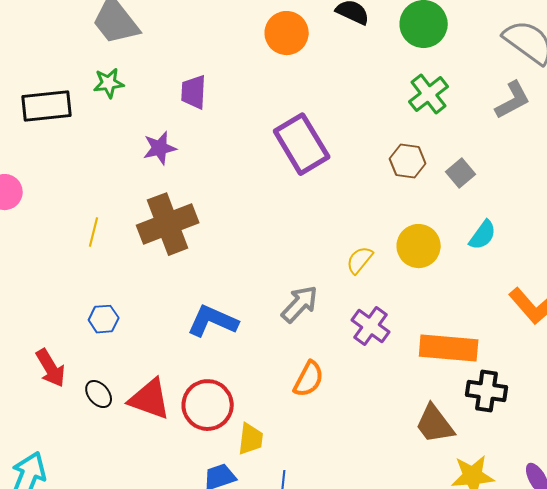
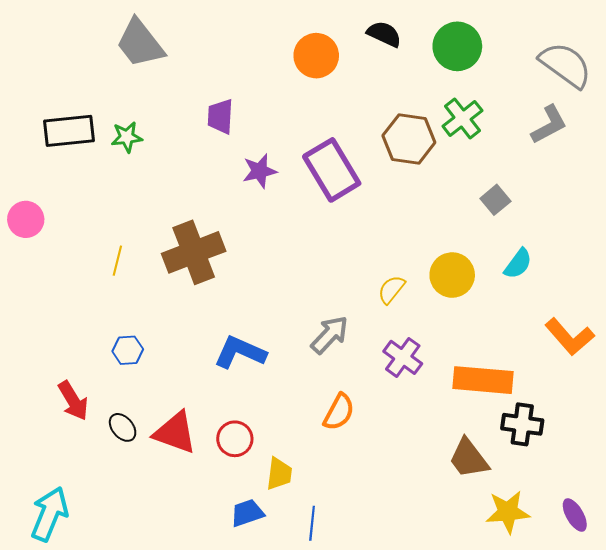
green star: (109, 83) -> (127, 137), moved
purple star: (160, 148) -> (260, 171), moved
brown hexagon: (408, 161) -> (409, 139), moved, size x1.4
red circle: (208, 405) -> (235, 439), size x0.7

